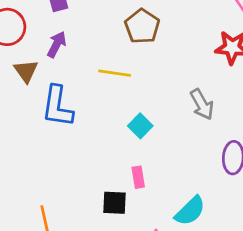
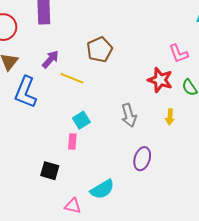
purple arrow: (57, 44) -> (50, 59), moved
pink rectangle: (138, 177) -> (72, 142), moved

